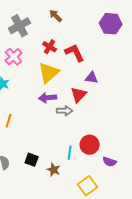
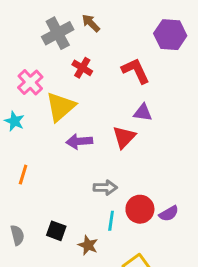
gray cross: (20, 26) -> (58, 33), moved
red L-shape: (75, 53) -> (136, 71), moved
yellow triangle: (49, 73) -> (61, 107), moved
gray arrow: (65, 111) -> (105, 188), moved
purple semicircle: (110, 162) -> (169, 214), moved, turned -48

